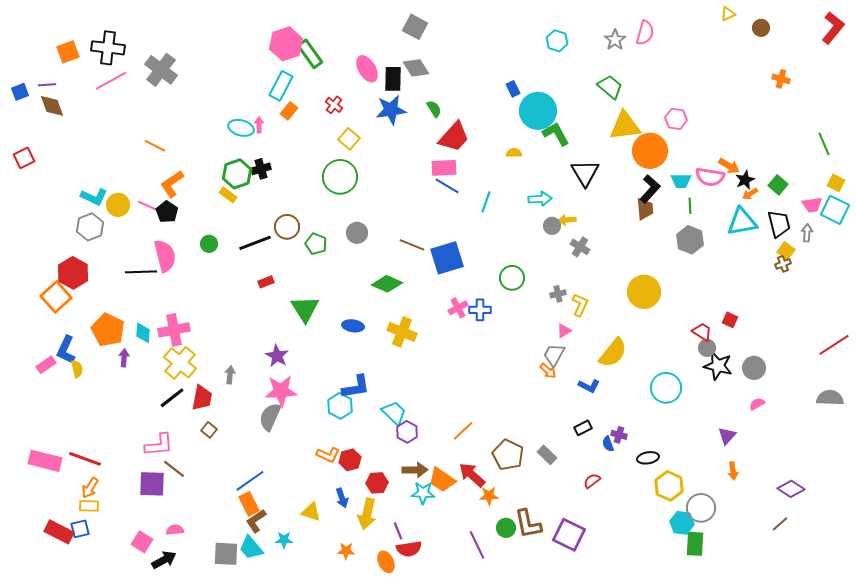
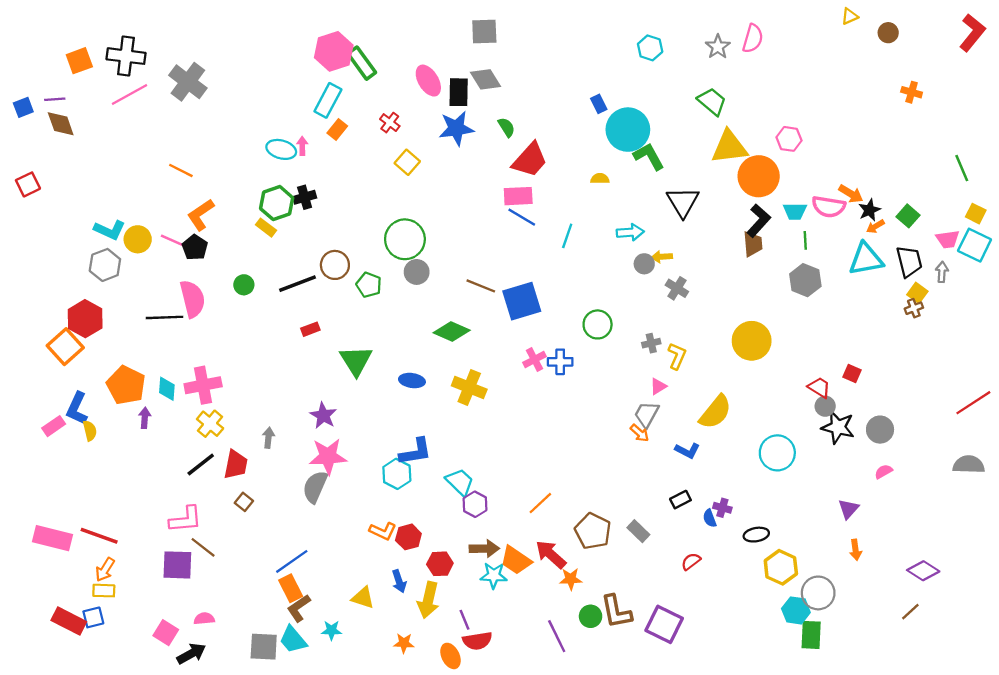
gray square: (415, 27) -> (484, 32), turned -30
green circle: (340, 177) -> (405, 239), moved
yellow cross: (180, 363) -> (210, 424), size x0.7

